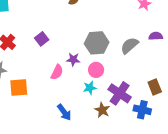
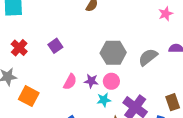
purple star: (73, 59) -> (91, 81), moved
orange square: (19, 87) -> (29, 96), turned 30

